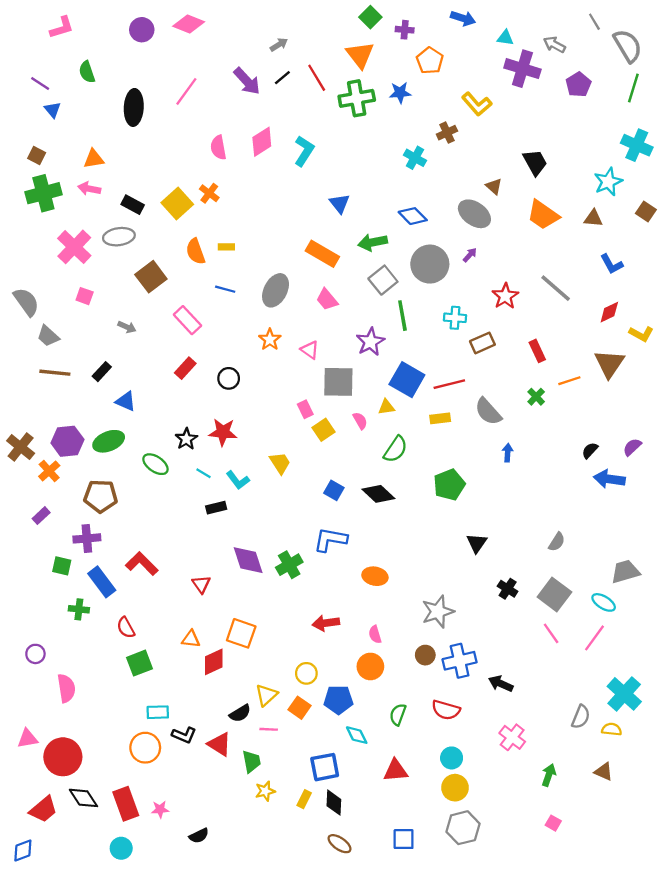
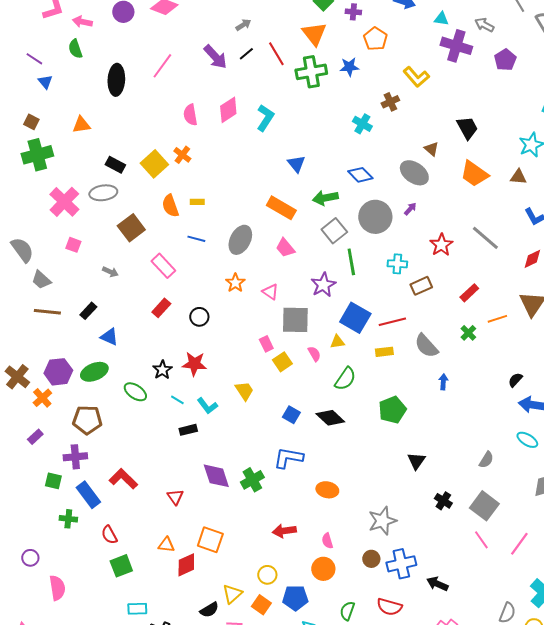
pink arrow: (89, 189) -> (82, 22), moved
red rectangle: (537, 351) -> (469, 293), turned 72
cyan ellipse: (604, 602) -> (527, 440), moved

